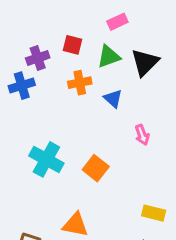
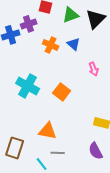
purple cross: (38, 58) -> (29, 24), moved
orange cross: (80, 83) -> (51, 45), moved, turned 35

